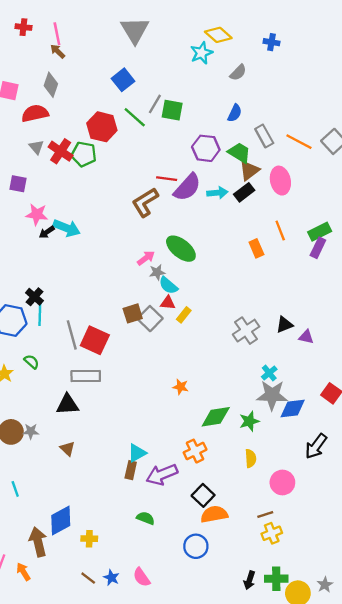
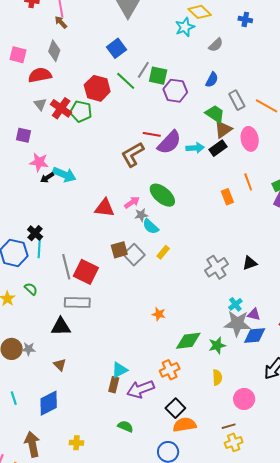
purple hexagon: (206, 148) -> (175, 91), moved
red triangle: (168, 303) -> (105, 208), moved, size x1.5
purple triangle: (306, 337) -> (254, 314), moved
blue diamond: (61, 520) -> (49, 403), moved

